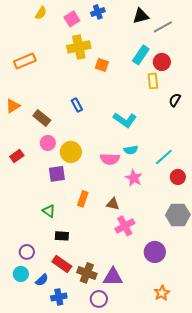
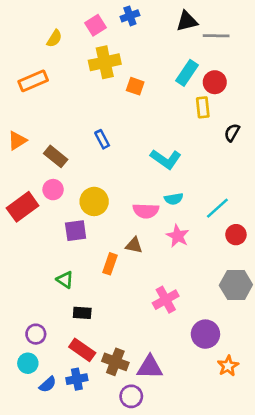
yellow semicircle: (41, 13) -> (54, 38), moved
gray line: (163, 27) -> (216, 36), turned 30
pink circle: (48, 143) -> (53, 190), moved
red rectangle: (17, 156) -> (23, 207), size x1.6
brown triangle: (113, 204) -> (134, 245), moved
blue semicircle: (42, 280) -> (48, 384), moved
orange star: (162, 293) -> (228, 366), moved
blue cross: (59, 297) -> (77, 379), moved

